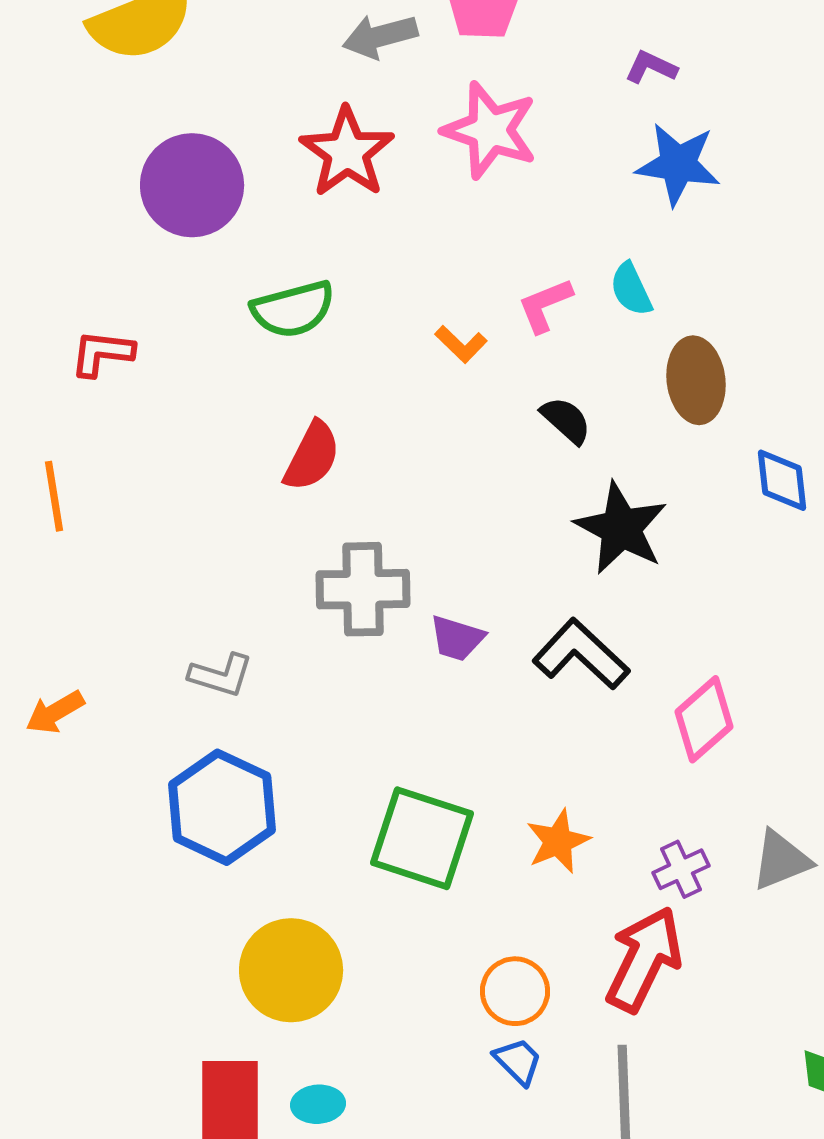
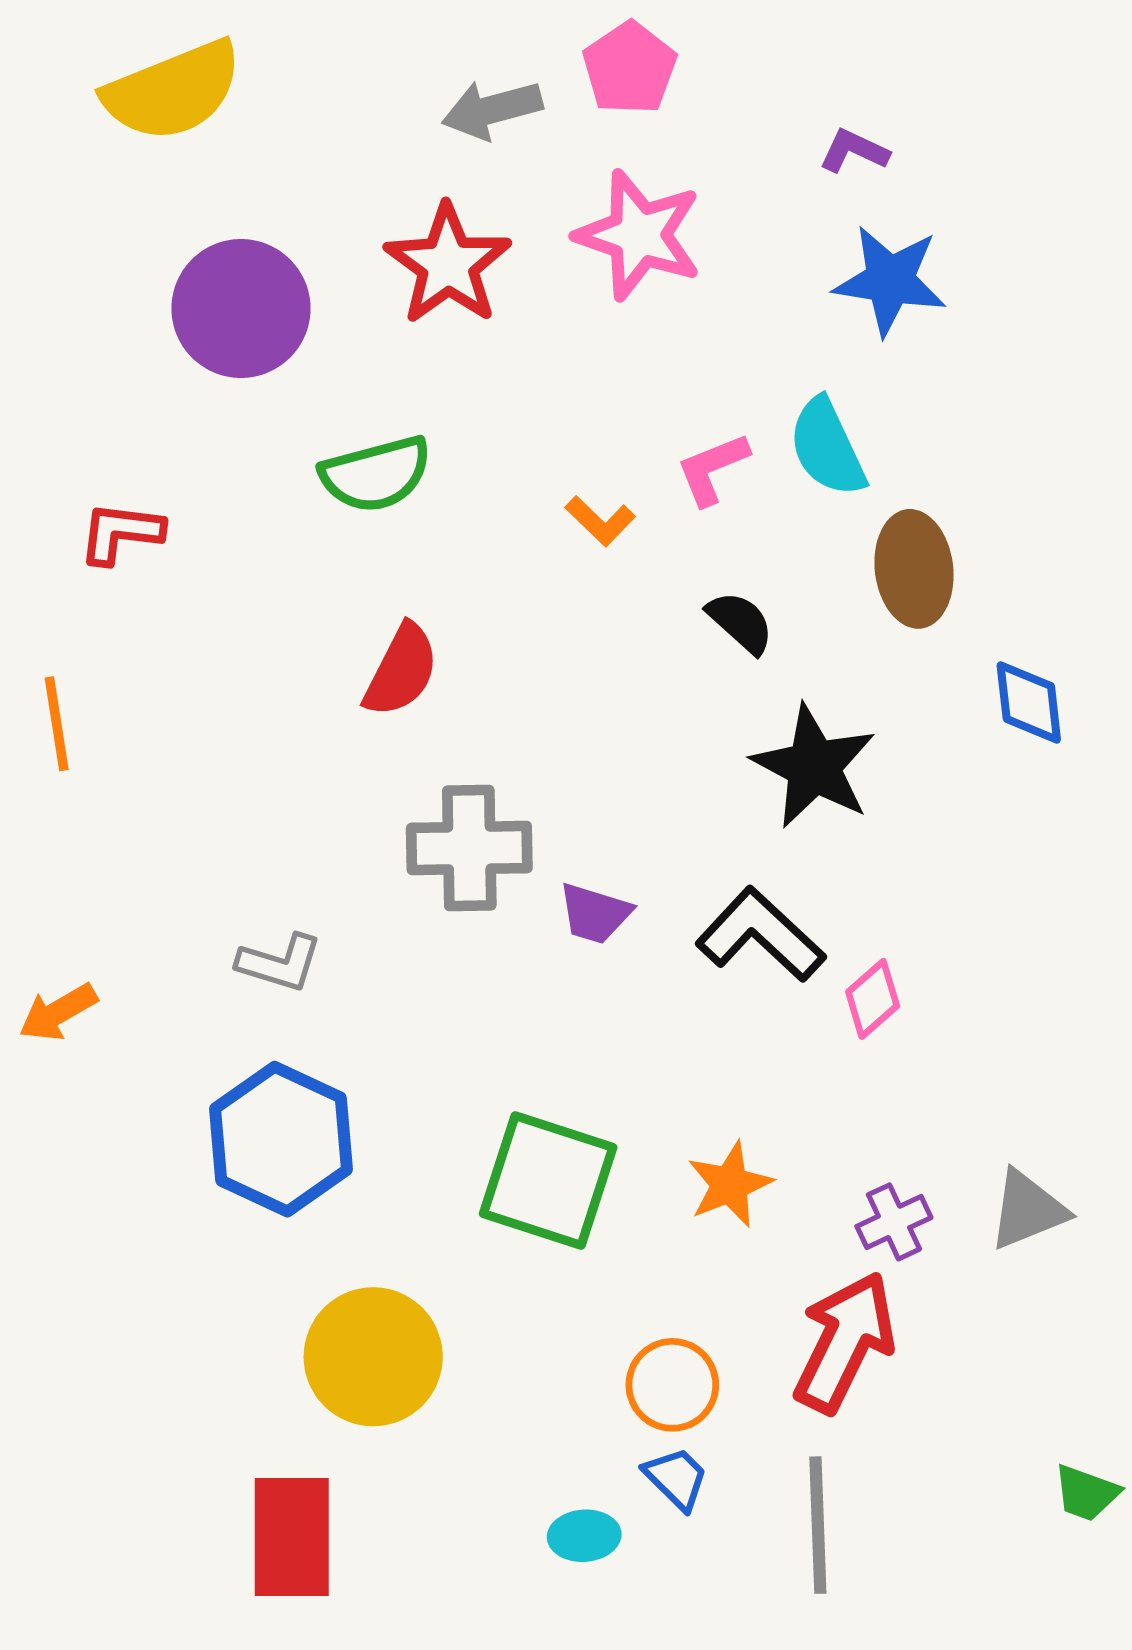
cyan semicircle: (631, 289) -> (827, 447), size x1.4
pink diamond: (704, 719) -> (873, 999), moved, size x0.7
cyan ellipse: (318, 1104) -> (584, 1536), moved

